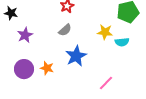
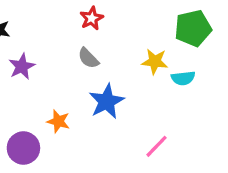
gray semicircle: (65, 30) -> (88, 58), turned 88
purple circle: (24, 69) -> (23, 148), moved

